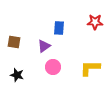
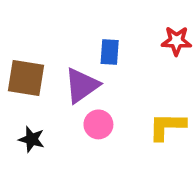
brown square: (14, 42) -> (26, 78), size x1.5
purple triangle: (44, 46) -> (82, 85), size x1.5

